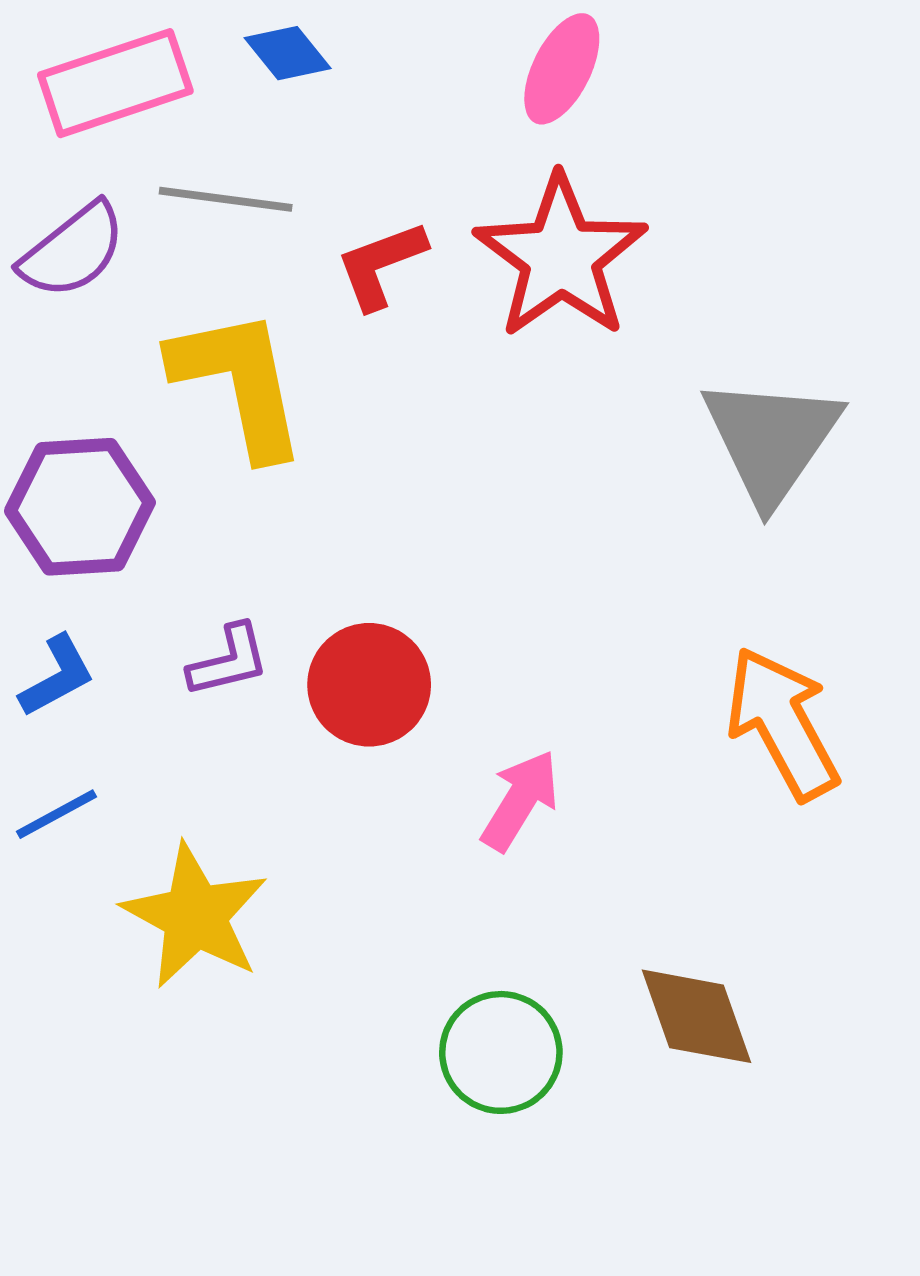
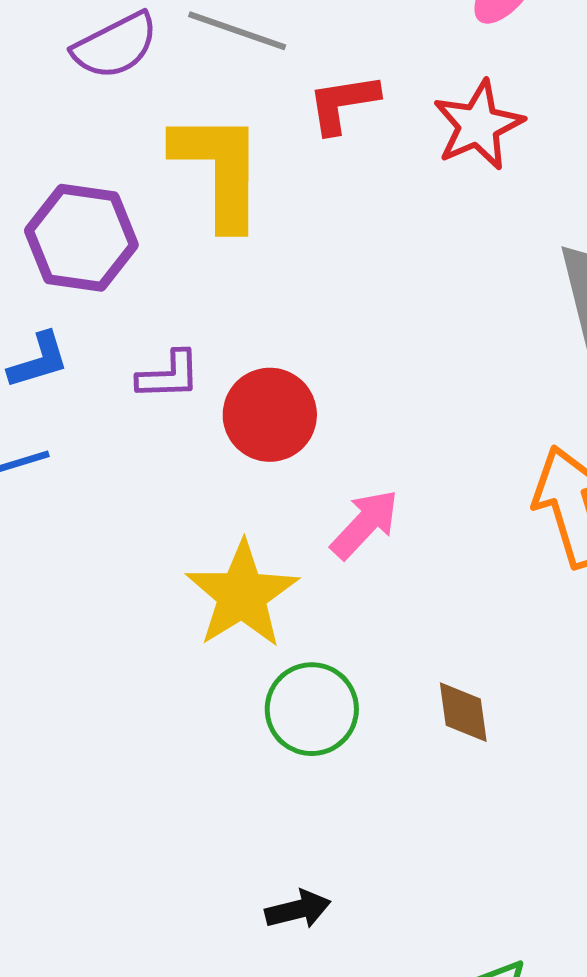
red star: (561, 257) -> (478, 125), size x0.7
yellow star: (195, 916) -> (242, 595), moved
brown diamond: (697, 1016) -> (463, 712), size x0.7

